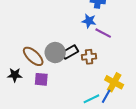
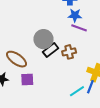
blue star: (89, 21) -> (75, 15), moved
gray circle: (55, 53) -> (43, 39), moved

